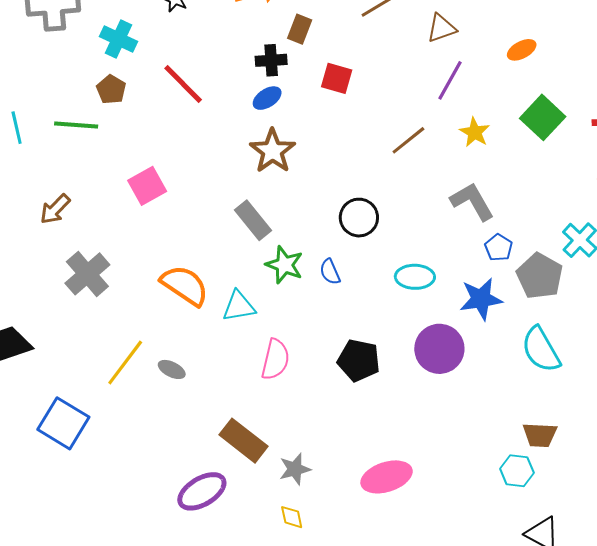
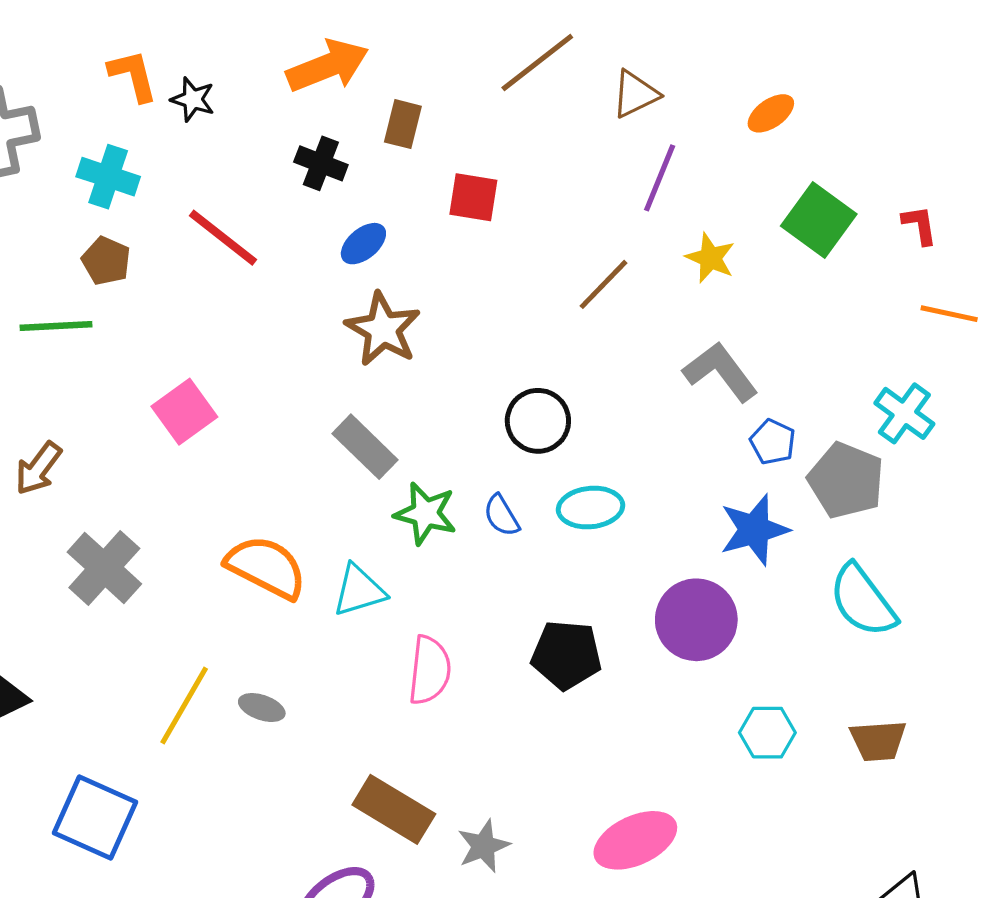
black cross: (271, 60) -> (321, 163), moved, turned 32
cyan ellipse: (415, 277) -> (590, 508), moved
cyan hexagon: (517, 471) -> (767, 733), moved

